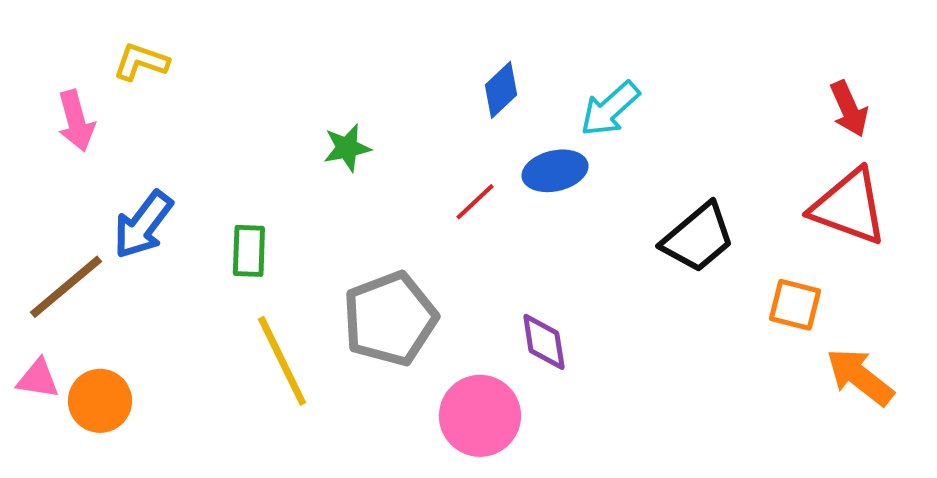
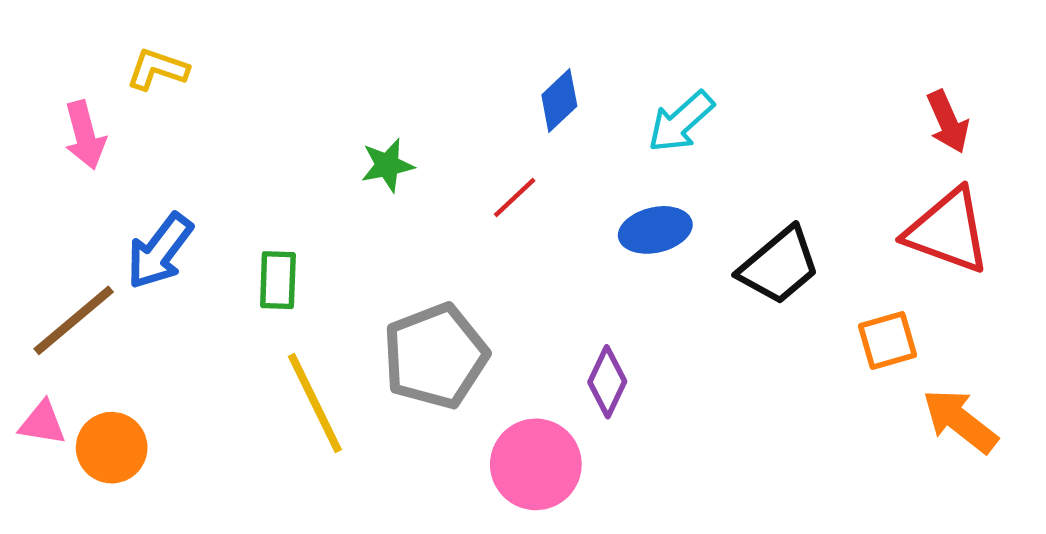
blue ellipse: (555, 171) -> (655, 230), moved
red line: (475, 202) -> (515, 198), moved
orange square: (795, 305) -> (887, 340), turned -30
purple diamond: (544, 342) -> (607, 382), turned 34

